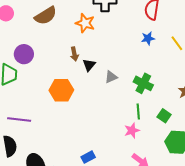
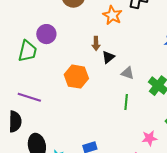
gray triangle: (111, 77) -> (128, 73), turned 32
green line: (138, 111) -> (126, 102), moved
pink star: (132, 131) -> (149, 138), moved

